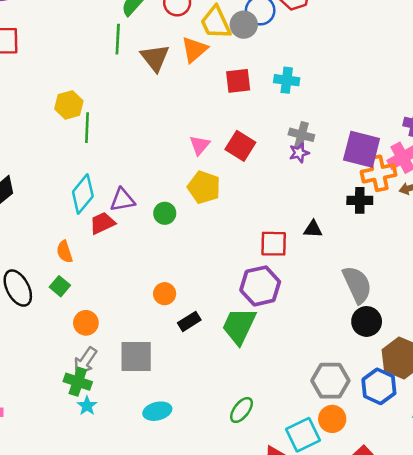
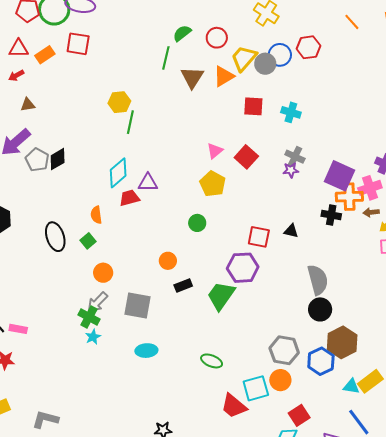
yellow trapezoid: (216, 22) -> (244, 58), turned 56
green circle: (165, 213) -> (197, 223), moved
green ellipse: (241, 410) -> (212, 361), turned 65

